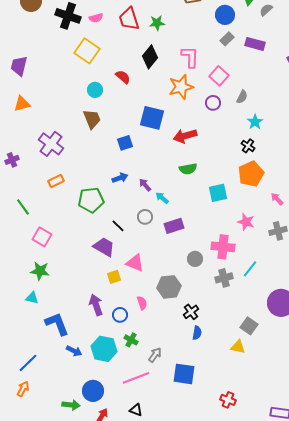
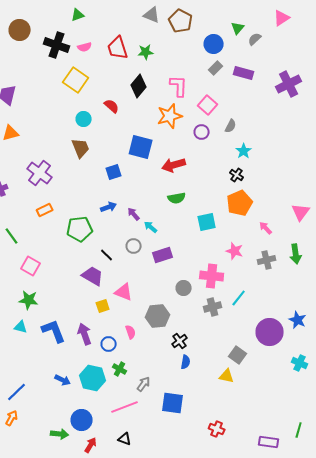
blue L-shape: (57, 324) -> (54, 331), moved

